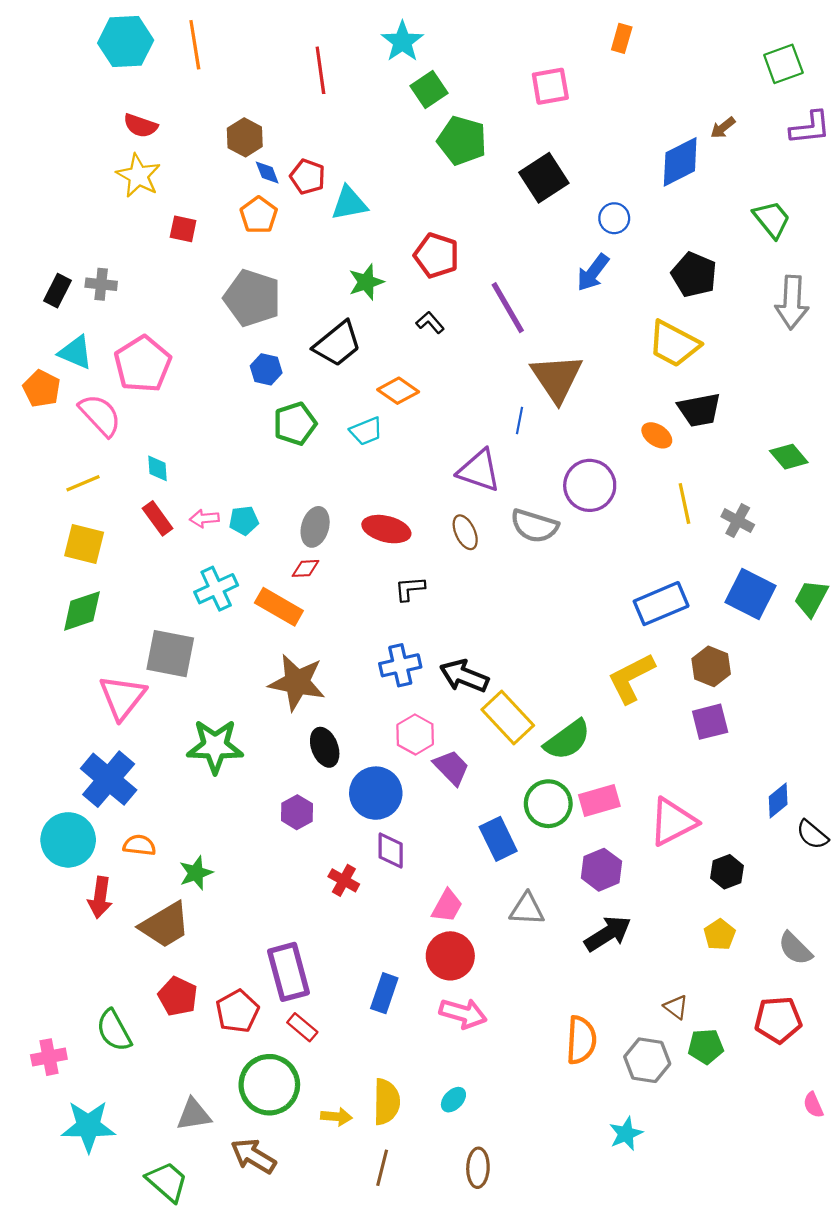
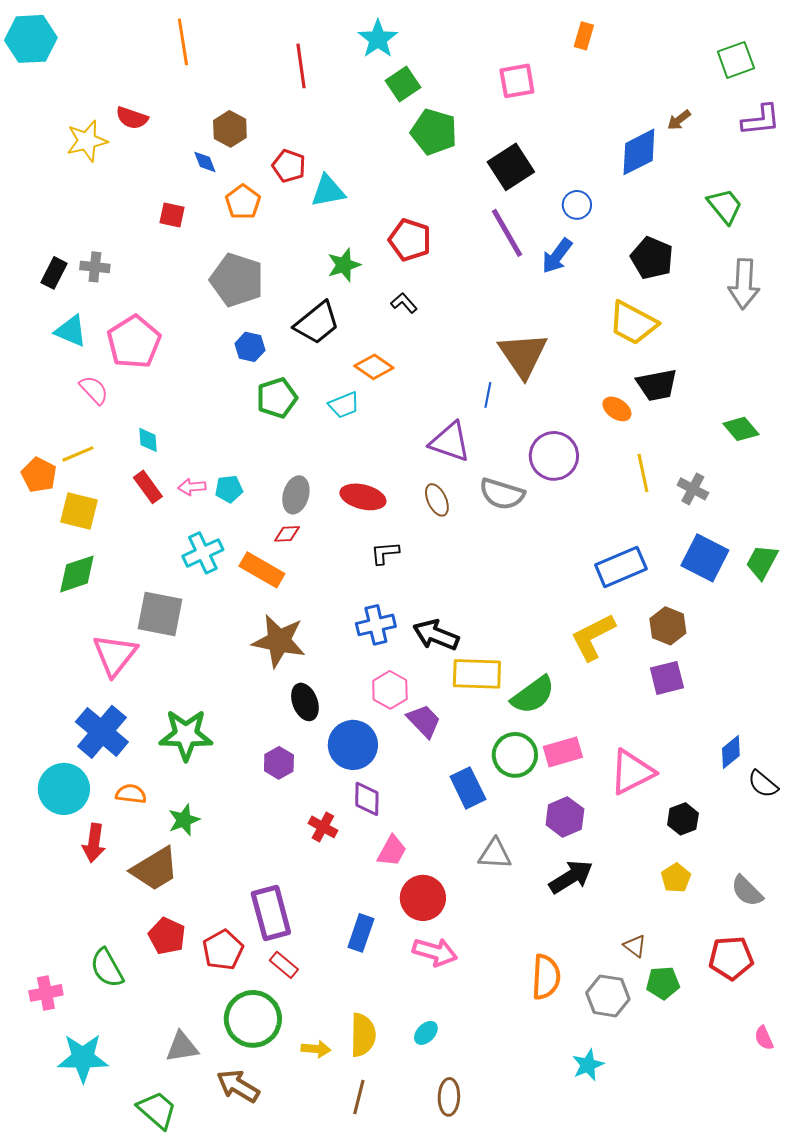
cyan hexagon: (126, 42) -> (31, 39), moved
blue diamond: (267, 172) -> (205, 162), moved
yellow star: (138, 176) -> (87, 141), moved, turned 30
purple line: (508, 308) -> (507, 233), moved
orange pentagon: (42, 389) -> (39, 475), moved
pink semicircle: (100, 415) -> (94, 390), size x0.7
yellow rectangle: (508, 717) -> (477, 674), turned -45
green star: (215, 746) -> (186, 735), moved
pink trapezoid: (447, 906) -> (392, 851), moved

